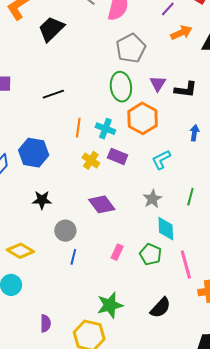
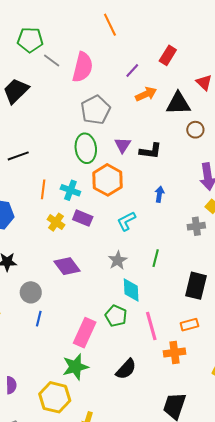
pink rectangle: (117, 252) -> (85, 333), moved, size x1.8

